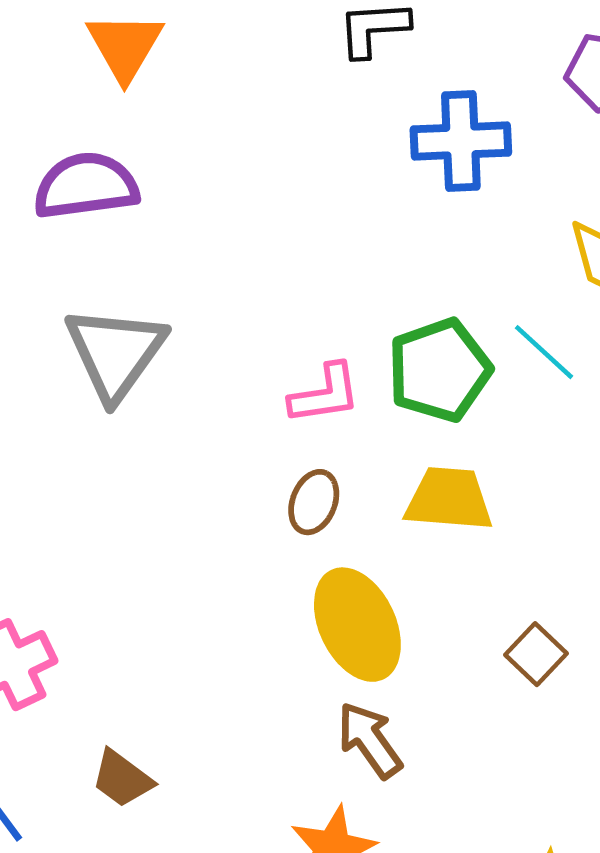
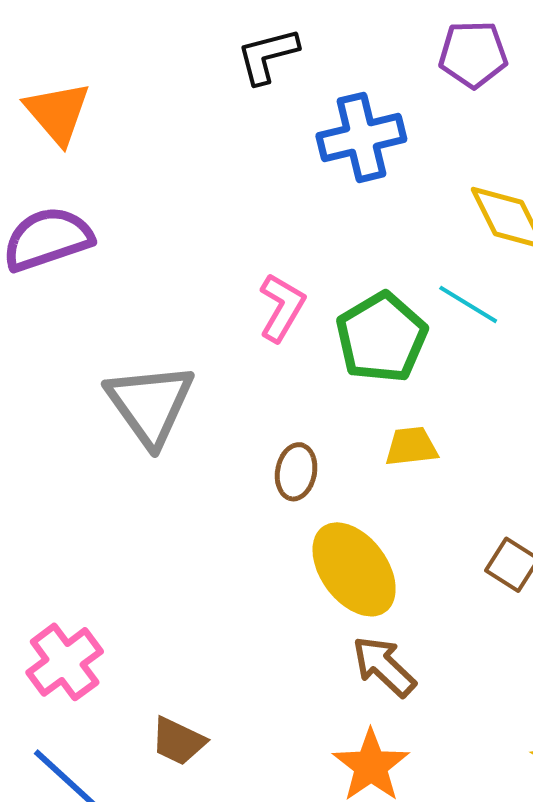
gray triangle: (115, 353) -> (150, 404), moved
pink L-shape: (325, 394) -> (282, 307), moved, turned -40
yellow trapezoid: (449, 499) -> (411, 446), size x0.7

